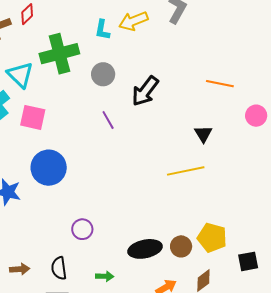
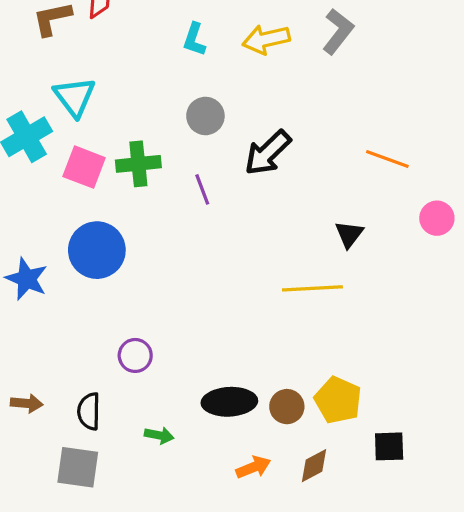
cyan L-shape: (102, 30) -> (194, 39), moved
green cross: (59, 54) -> (138, 164), moved, size x0.7

